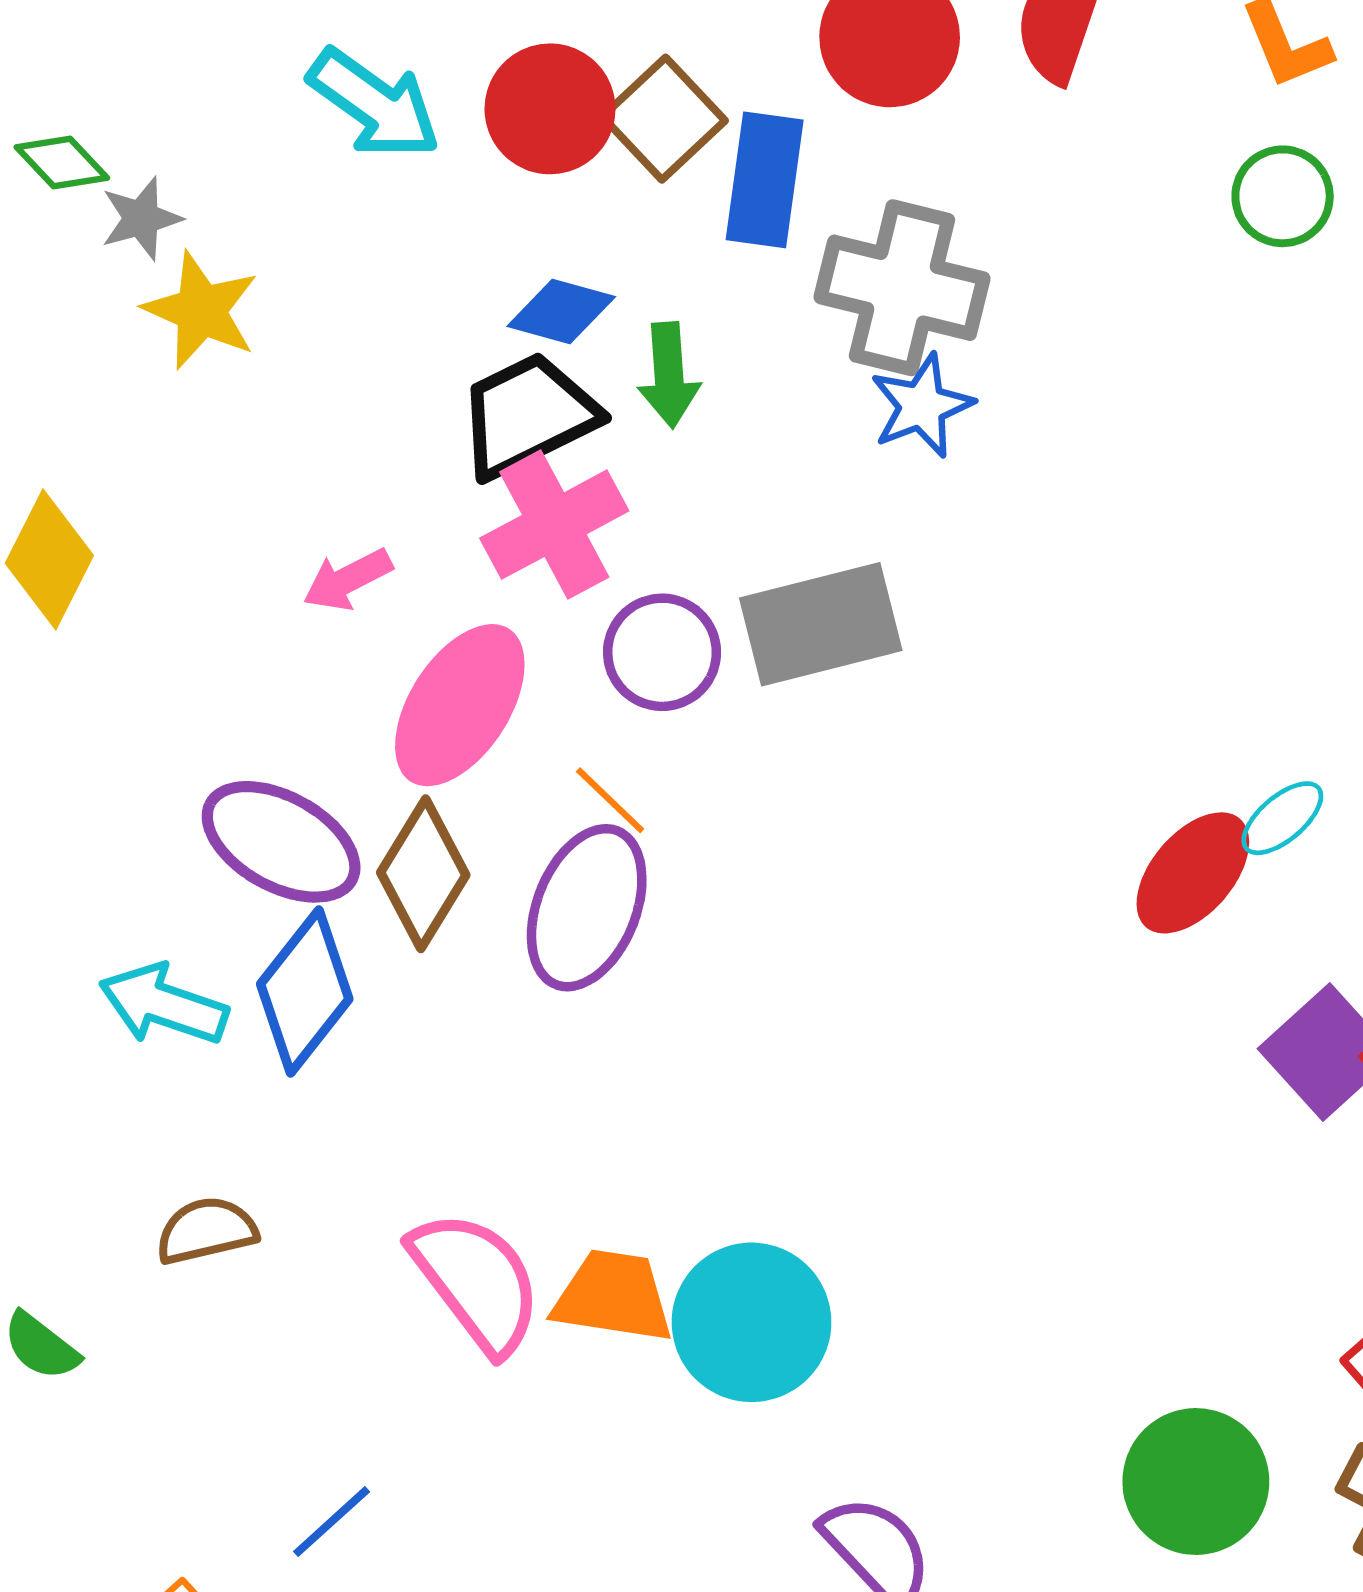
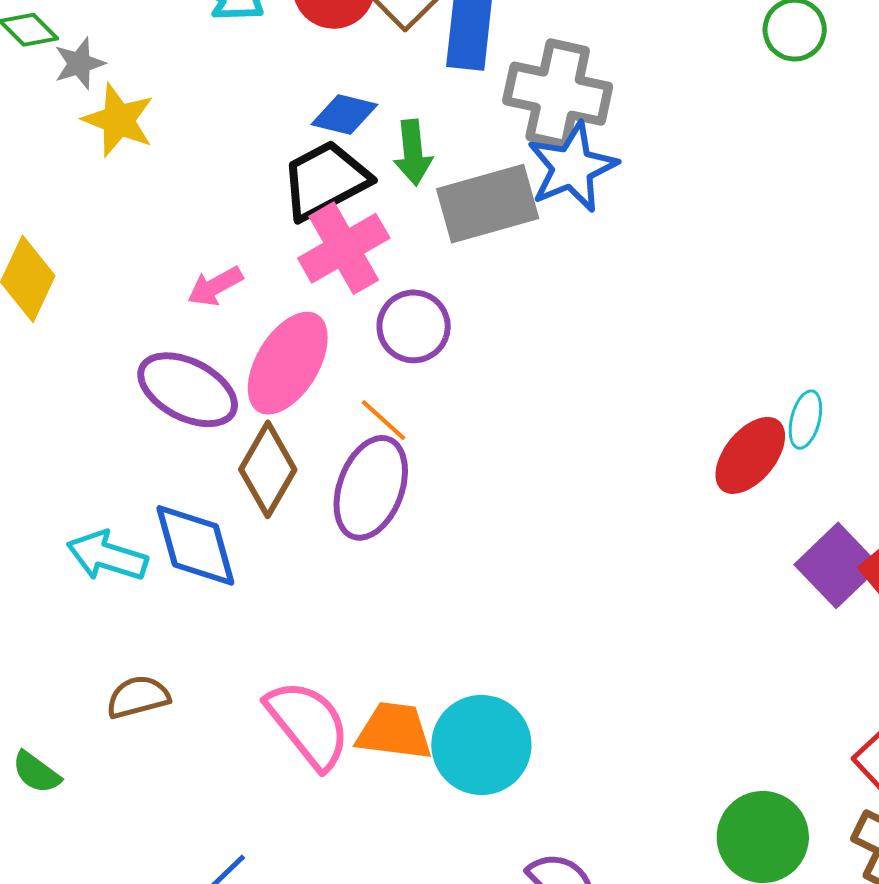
blue star: (922, 406) -> (572, 167), size x1.4
gray rectangle: (821, 624) -> (488, 204), moved
cyan ellipse: (1282, 818) -> (805, 420), turned -34
purple ellipse: (281, 842) -> (188, 390), moved
blue diamond: (305, 992) -> (195, 545), turned -52

